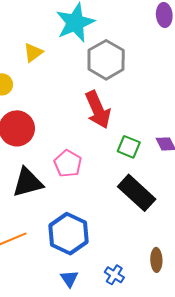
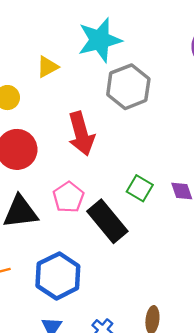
red arrow: (98, 110) -> (81, 134), moved
black rectangle: (137, 193) -> (107, 221), moved

